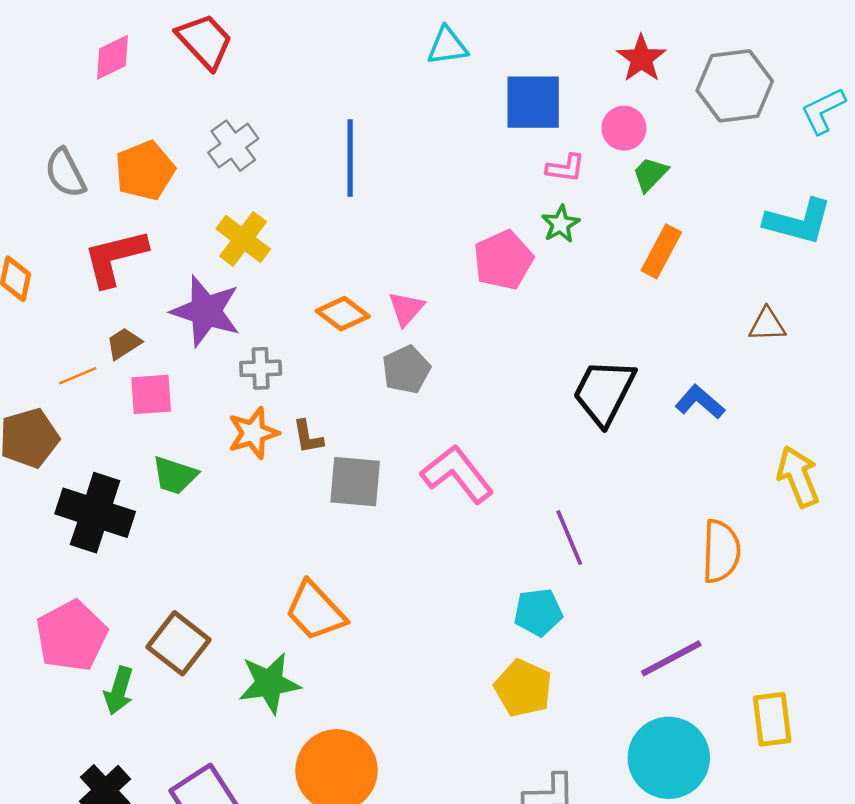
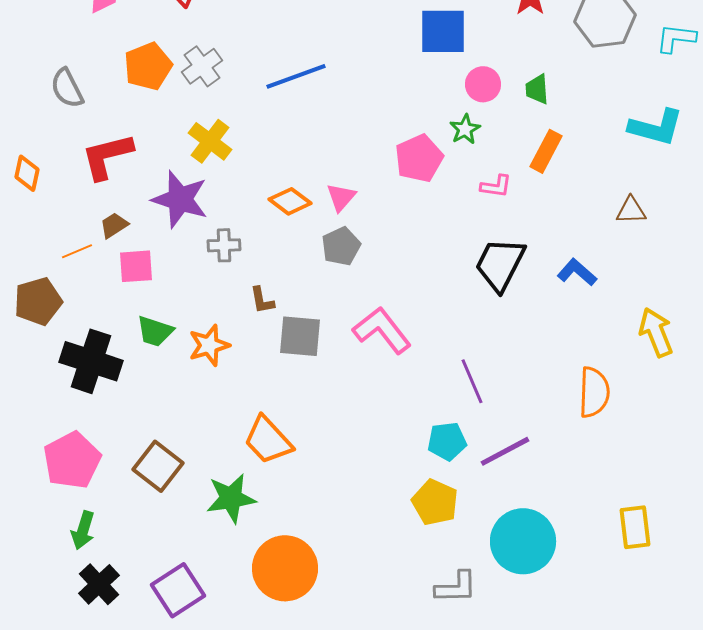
cyan L-shape: (823, 111) -> (676, 38), turned 33
pink circle: (624, 128) -> (483, 84), moved
blue line: (350, 158) -> (296, 76), turned 70
pink L-shape: (565, 168) -> (496, 186), moved
orange pentagon: (145, 170) -> (148, 66), moved
green trapezoid: (650, 174) -> (537, 89), turned -48
orange star: (253, 433) -> (209, 345), moved
purple line: (671, 658) -> (505, 451), moved
green arrow: (119, 691) -> (83, 530), moved
cyan circle: (669, 758) -> (523, 541), moved

